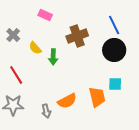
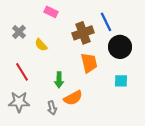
blue line: (114, 25) -> (106, 22), moved
green arrow: (53, 57) -> (59, 80), moved
orange trapezoid: (97, 97) -> (89, 63), moved

